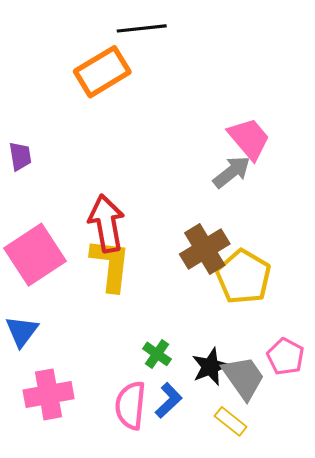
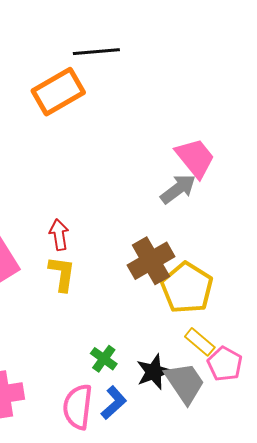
red arrow: (107, 223) -> (59, 235), size x0.6
yellow L-shape: (111, 265) -> (62, 274), size x0.7
yellow rectangle: (231, 421) -> (200, 342), moved

